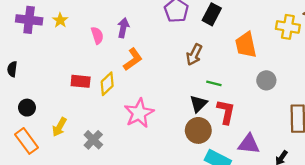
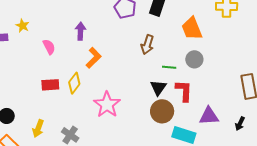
yellow star: (60, 20) -> (22, 26), moved
pink semicircle: (97, 35) -> (49, 47), moved
gray circle: (266, 80) -> (194, 59), moved

